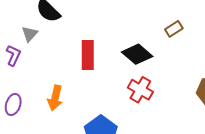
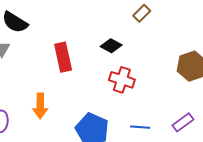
black diamond: (137, 54) -> (111, 46), size x0.7

